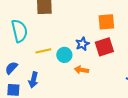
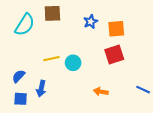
cyan semicircle: (19, 31) -> (25, 25), moved, turned 45
blue star: (82, 44) -> (91, 22), moved
orange arrow: (81, 70) -> (101, 92), moved

